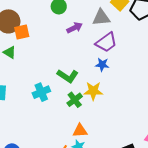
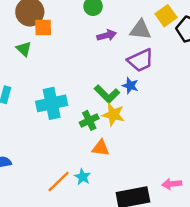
green L-shape: (68, 76) -> (107, 94), moved
cyan cross: (41, 92) -> (52, 103), size x1.4
orange triangle: (80, 131) -> (101, 148), moved

